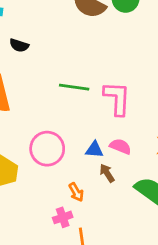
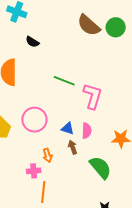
pink semicircle: (120, 146) -> (87, 131), turned 56

